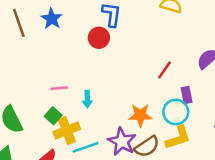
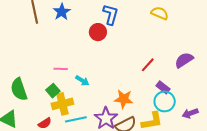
purple rectangle: (187, 95) -> (163, 87), turned -48
cyan arrow: (87, 99) -> (82, 81), turned -64
cyan circle: (176, 112) -> (165, 101), moved

